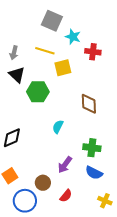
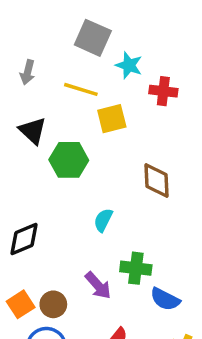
gray arrow: (14, 53) -> (28, 72), moved
green cross: (92, 148) -> (136, 268), moved
purple arrow: (65, 165) -> (98, 285), moved, turned -78
brown circle: (43, 183) -> (53, 304), moved

